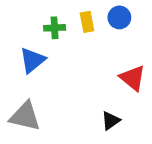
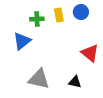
gray triangle: (25, 116) -> (39, 79), moved
black triangle: (111, 121) -> (75, 82), turned 48

